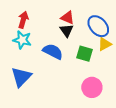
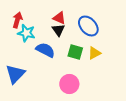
cyan star: (22, 40) -> (26, 33), moved
yellow triangle: (105, 44) -> (94, 53), moved
pink circle: (92, 87) -> (69, 84), moved

